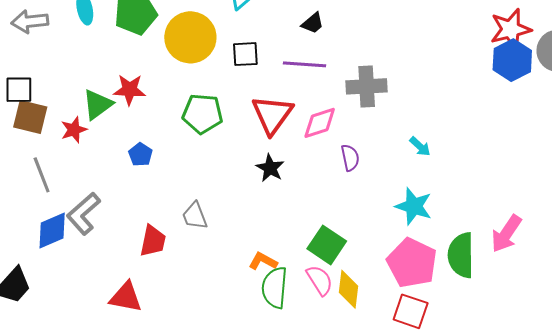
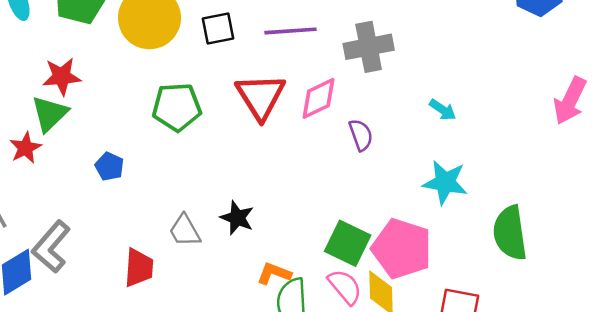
red star: (130, 90) -> (62, 77), moved
black star: (270, 168) -> (237, 218), moved
pink arrow: (506, 234) -> (570, 101), moved
pink pentagon: (412, 263) -> (402, 249), moved

